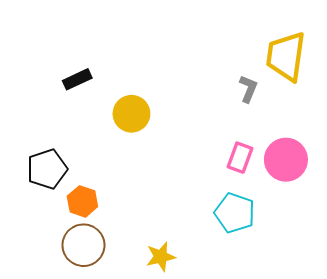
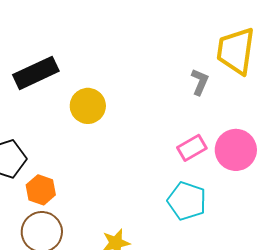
black rectangle: (77, 79) -> (36, 73), size x1.6
pink rectangle: (240, 158) -> (192, 148), turned 40

